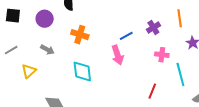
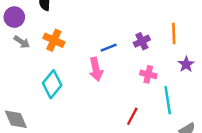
gray arrow: (47, 50) -> (22, 42), moved
cyan diamond: (82, 72) -> (52, 84), turned 40

